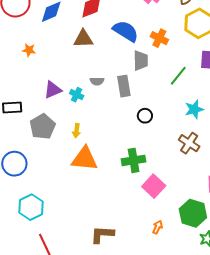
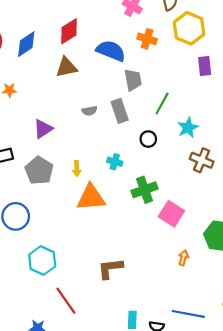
orange cross: (159, 38) -> (147, 39), moved
green line: (178, 76) -> (162, 104), moved
cyan cross: (77, 95) -> (115, 162), moved
cyan star: (194, 109) -> (188, 128), moved
brown L-shape: (102, 234) -> (110, 268), moved

